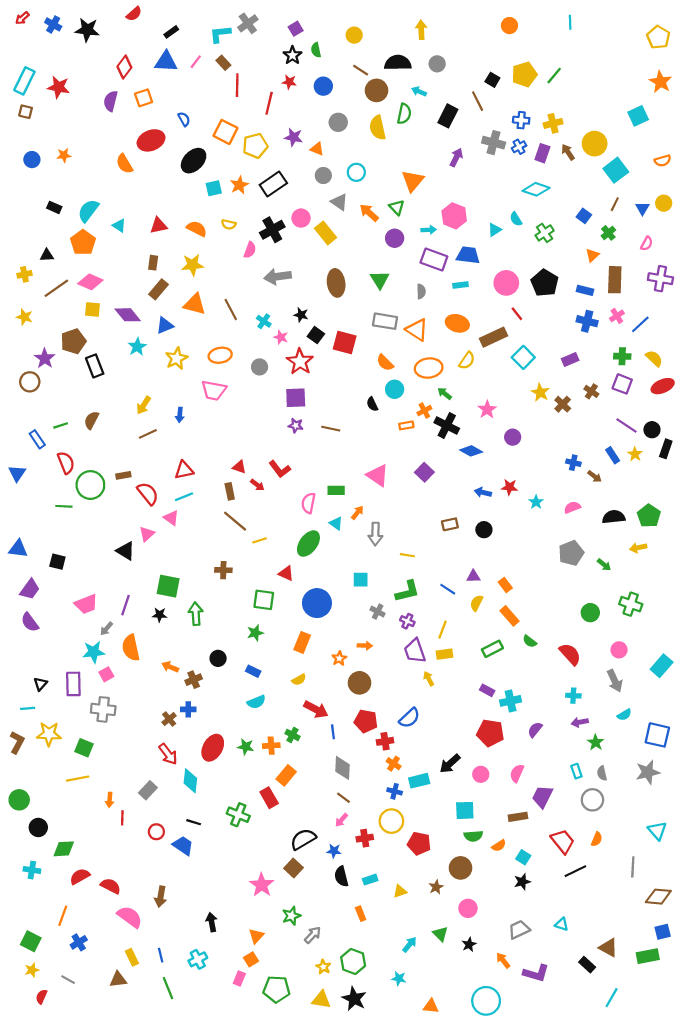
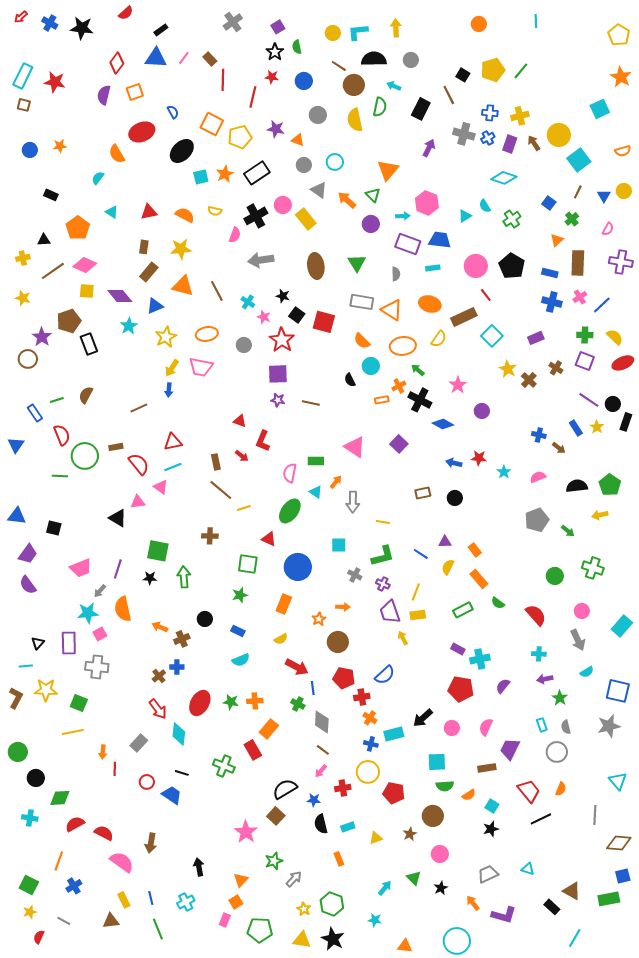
cyan L-shape: (220, 34) -> (358, 32), moved
cyan semicircle: (88, 211) -> (98, 178), moved, size x0.6
yellow arrow: (144, 405) -> (172, 368), moved
red triangle: (239, 467) -> (240, 421), moved
red L-shape: (280, 469) -> (263, 441), turned 60
pink triangle: (147, 534) -> (138, 502), turned 35
green cross: (292, 735) -> (298, 704), moved

